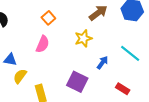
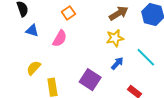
yellow star: (83, 38) -> (115, 38), moved
blue triangle: (10, 60) -> (32, 31), moved

